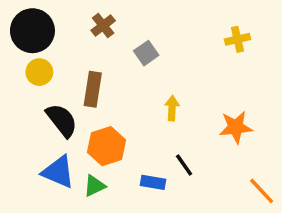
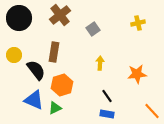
brown cross: (103, 26) -> (60, 15), size x1.5
gray square: (146, 53) -> (93, 29), moved
yellow circle: (39, 72) -> (14, 55), moved
blue rectangle: (153, 182) -> (107, 114), moved

